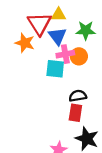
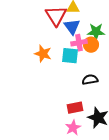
green star: (86, 30) -> (96, 32), moved
orange star: (25, 43) -> (43, 54), moved
red rectangle: (75, 113) -> (75, 108), moved, turned 70

